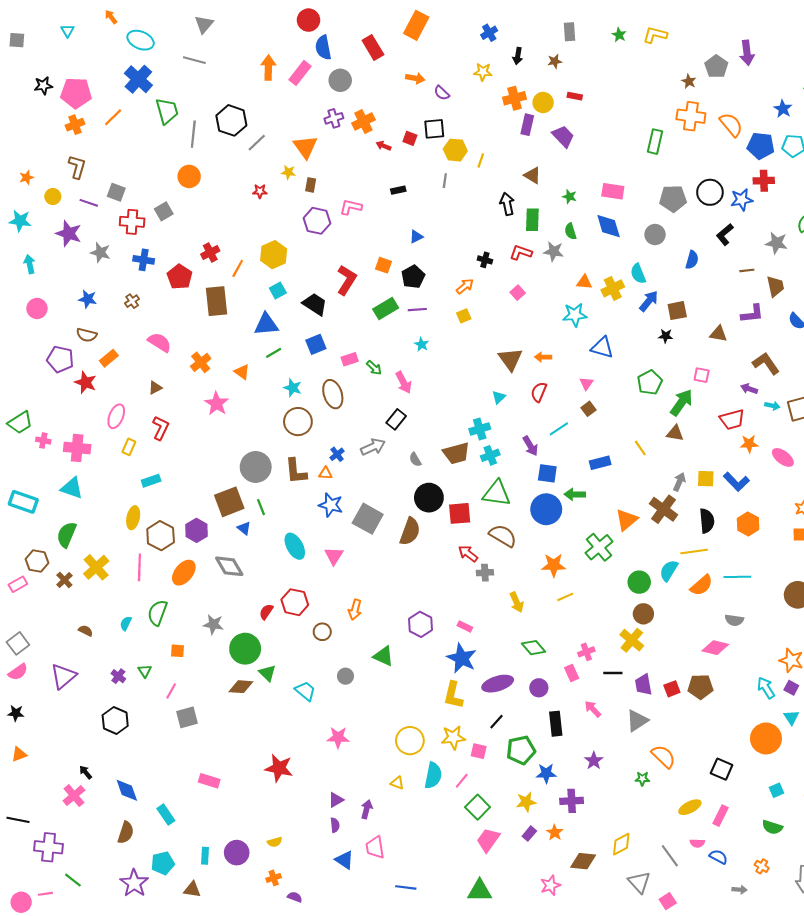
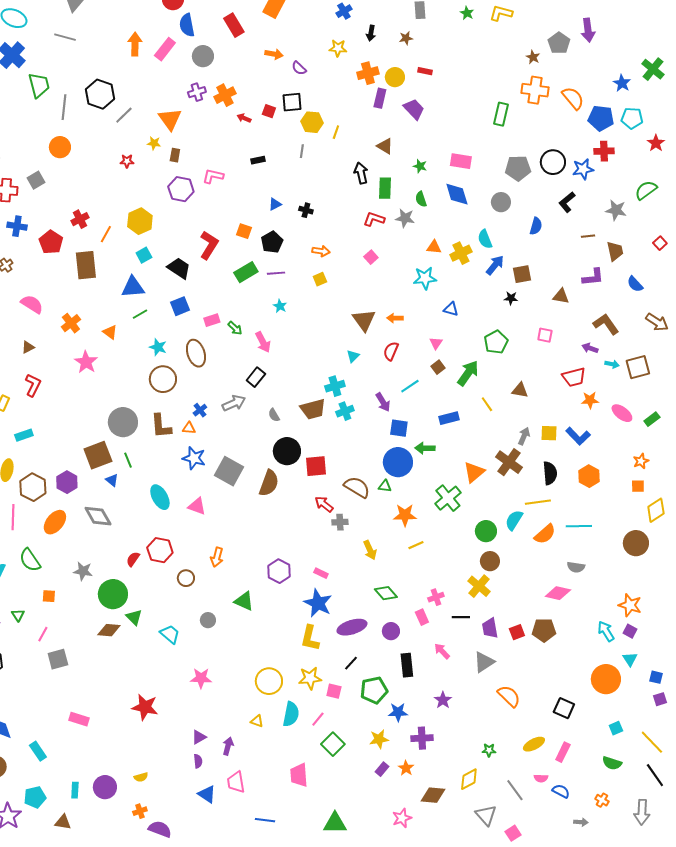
black cross: (485, 260) -> (306, 210), moved
orange arrow: (465, 286) -> (321, 251), turned 48
blue triangle: (602, 348) -> (451, 309), size x0.7
green arrow: (681, 403) -> (468, 373), moved
green triangle: (497, 493) -> (385, 486), moved, size x0.5
pink triangle: (334, 556) -> (197, 506), turned -42
green semicircle: (157, 613) -> (30, 560), turned -55
green star: (642, 779) -> (489, 750), moved
pink trapezoid: (488, 840) -> (299, 775), moved, turned -40
purple semicircle: (295, 897) -> (160, 829), size x1.6

